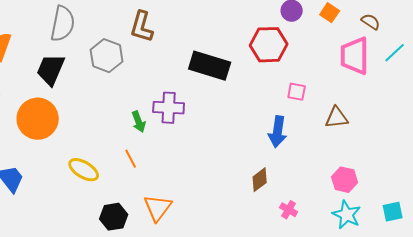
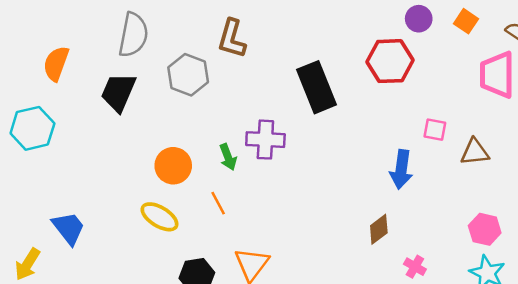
black rectangle: (210, 66) -> (317, 87), turned 51
pink square: (297, 92) -> (435, 130), moved
orange circle: (38, 119) -> (173, 166), moved, size x0.7

